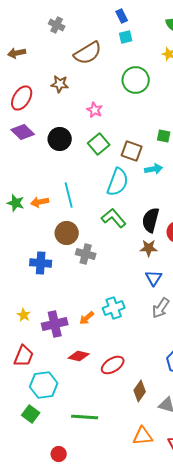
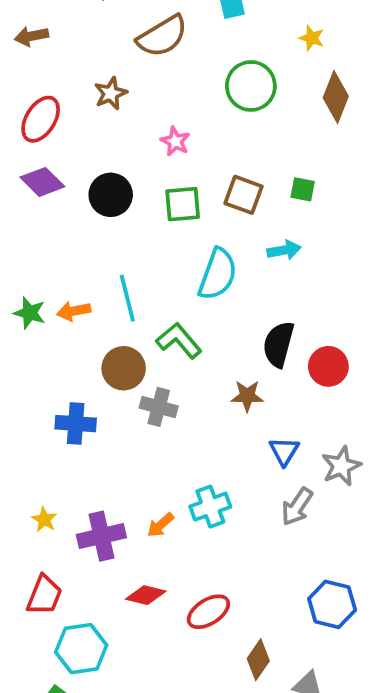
brown star: (60, 84) -> (111, 93), turned -30
green square: (99, 144) -> (183, 204), turned 35
brown square: (132, 151) -> (243, 195), moved
green L-shape: (114, 218) -> (179, 341), moved
brown star: (149, 248) -> (247, 396), moved

